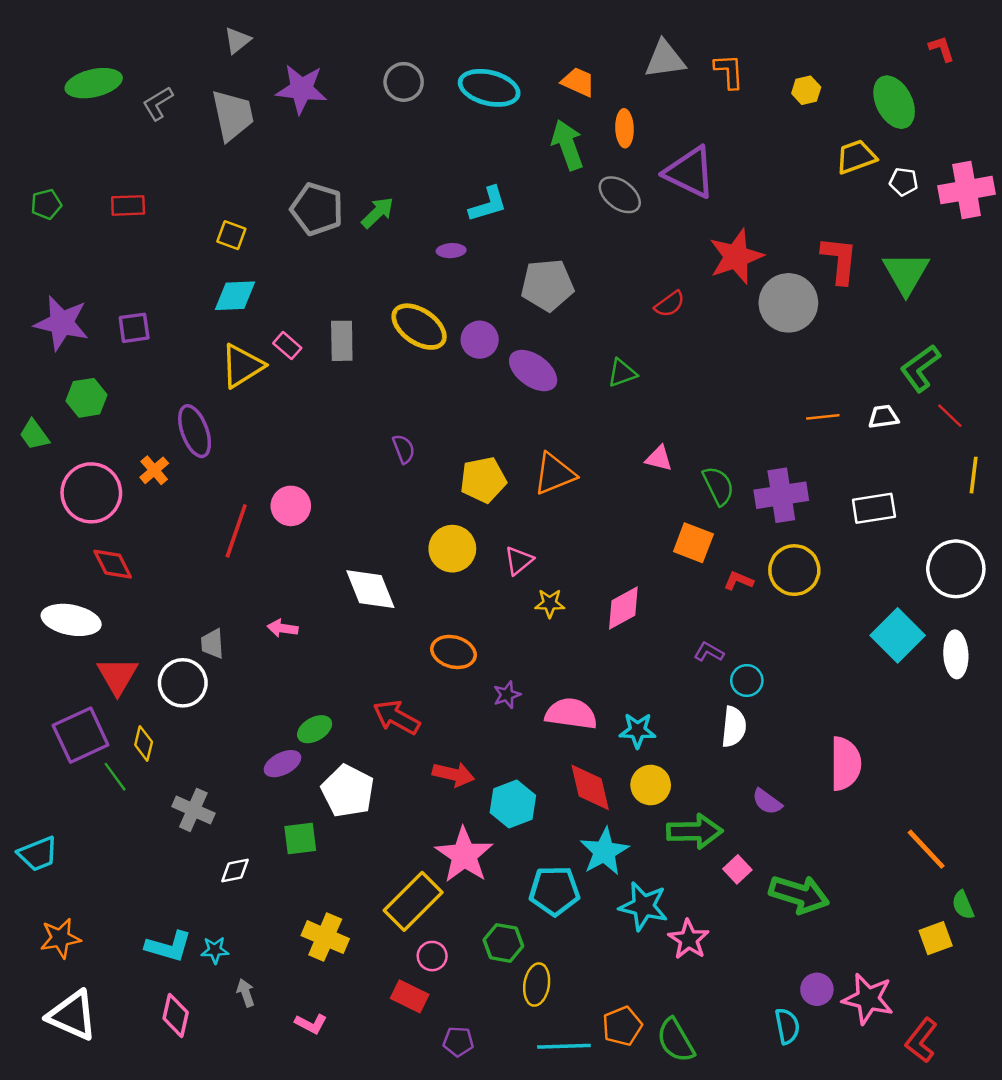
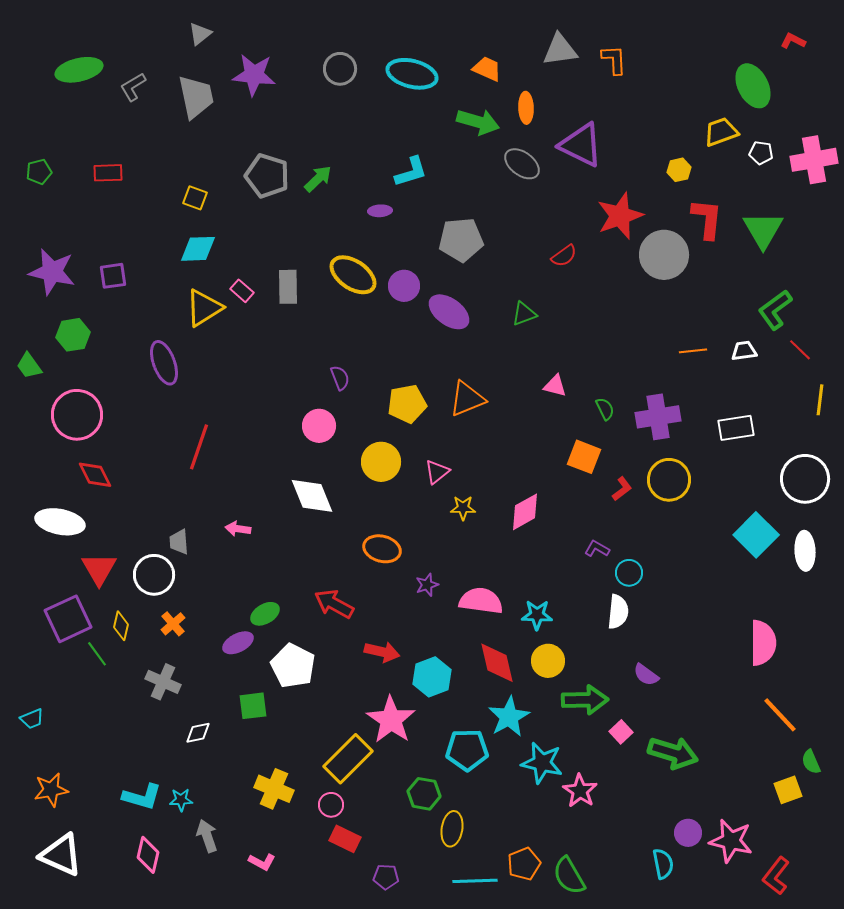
red L-shape: (942, 49) -> (793, 41), turned -45
yellow hexagon: (806, 90) -> (679, 170), moved
green arrow: (568, 145) -> (478, 122), turned 126
orange cross: (154, 470) -> (173, 624), moved
green semicircle: (718, 486) -> (605, 409), size x0.7
pink circle: (291, 506) -> (319, 426), moved
red L-shape: (739, 581) -> (622, 489), turned 120
pink semicircle: (845, 764) -> (763, 643), moved
cyan trapezoid: (38, 854) -> (32, 719), size x0.7
pink circle: (432, 956) -> (331, 805), moved
gray arrow: (246, 993) -> (207, 836), size x1.4

